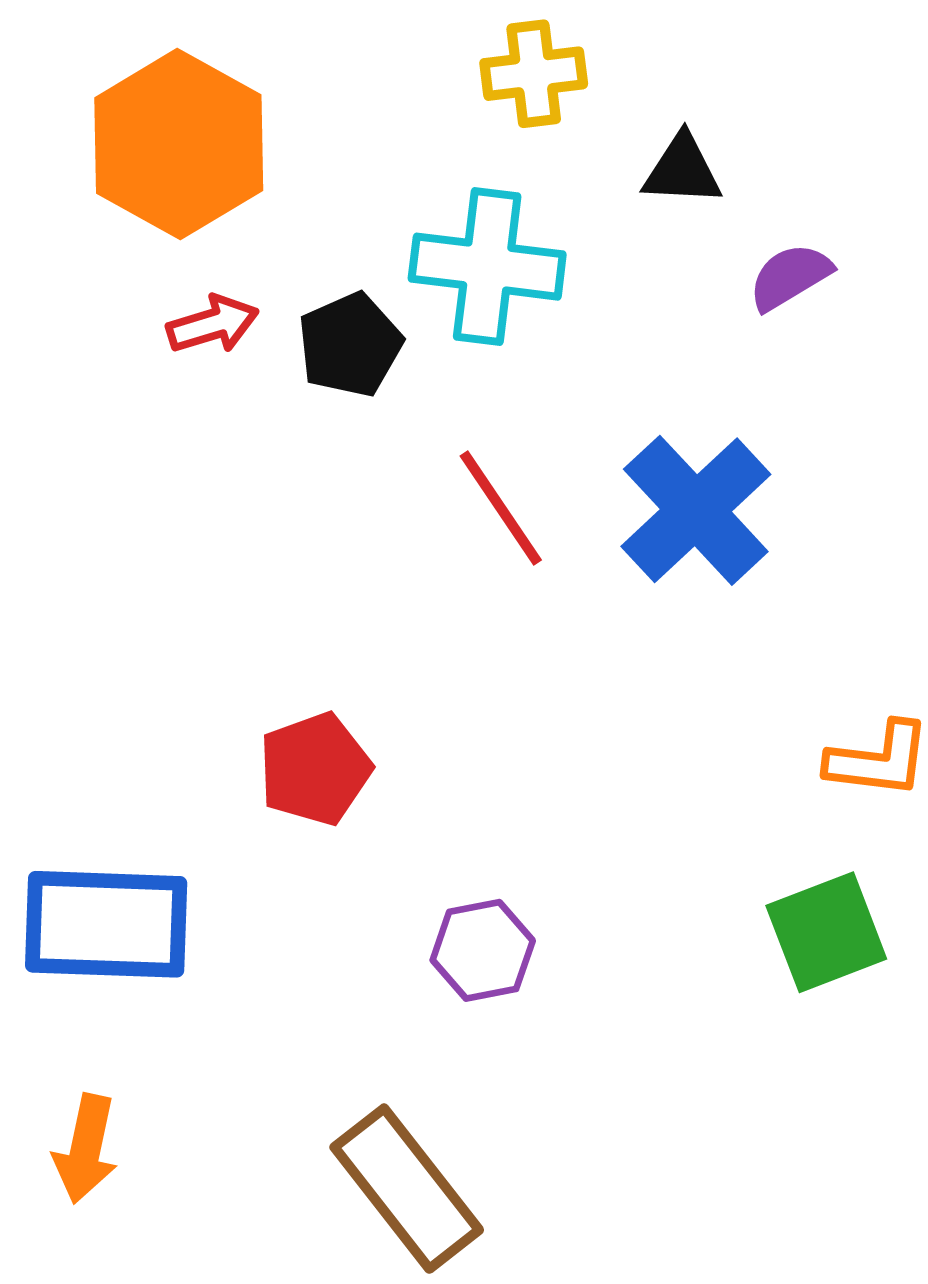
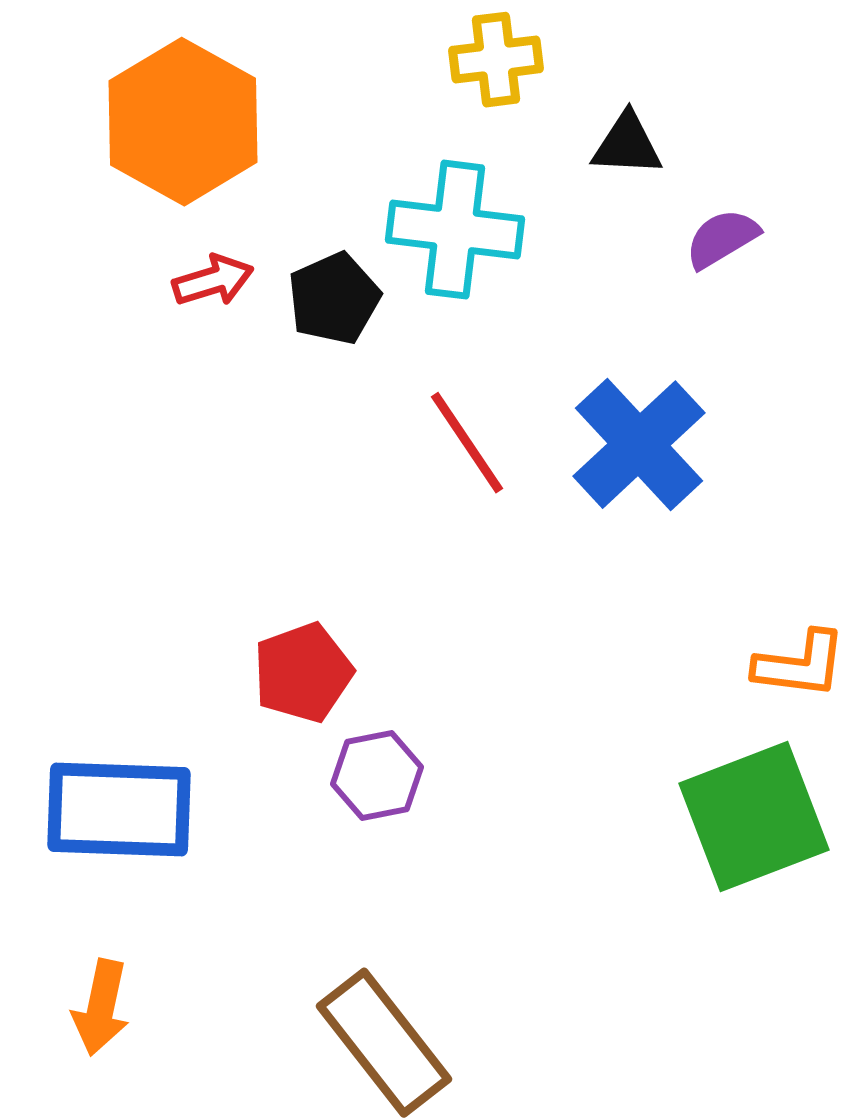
green square: (826, 932) -> (754, 817), size x1.4
purple hexagon: (483, 950) -> (377, 776), moved

